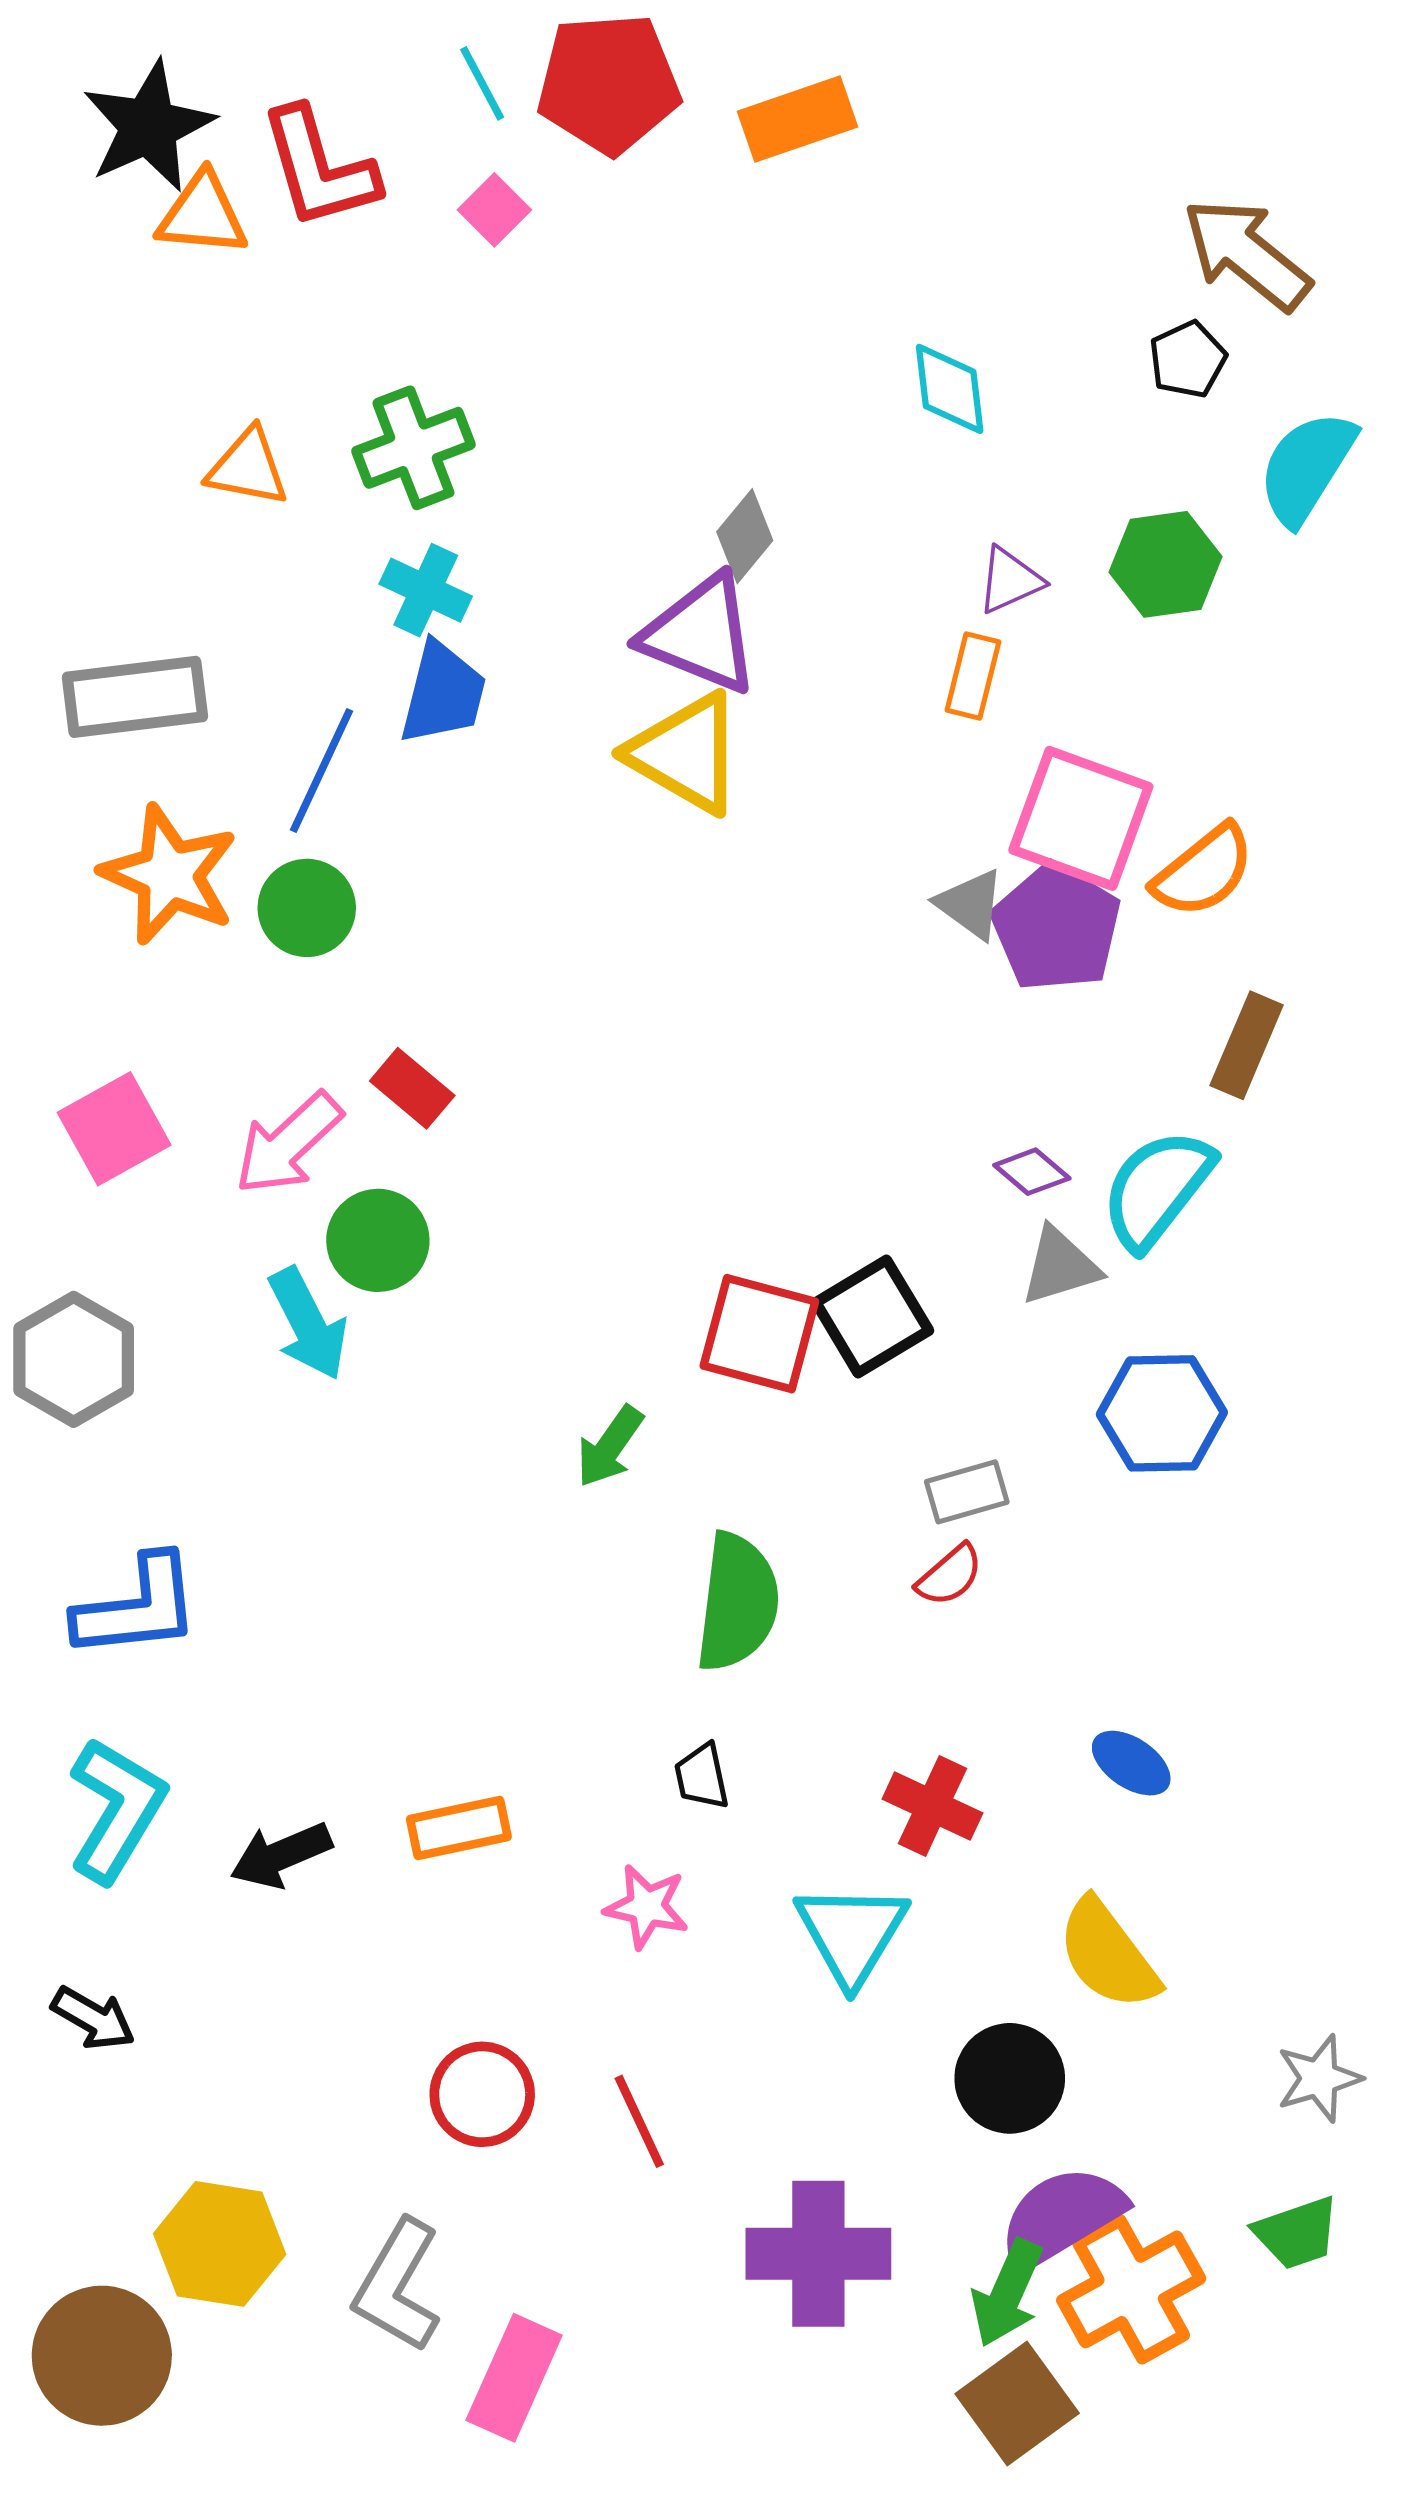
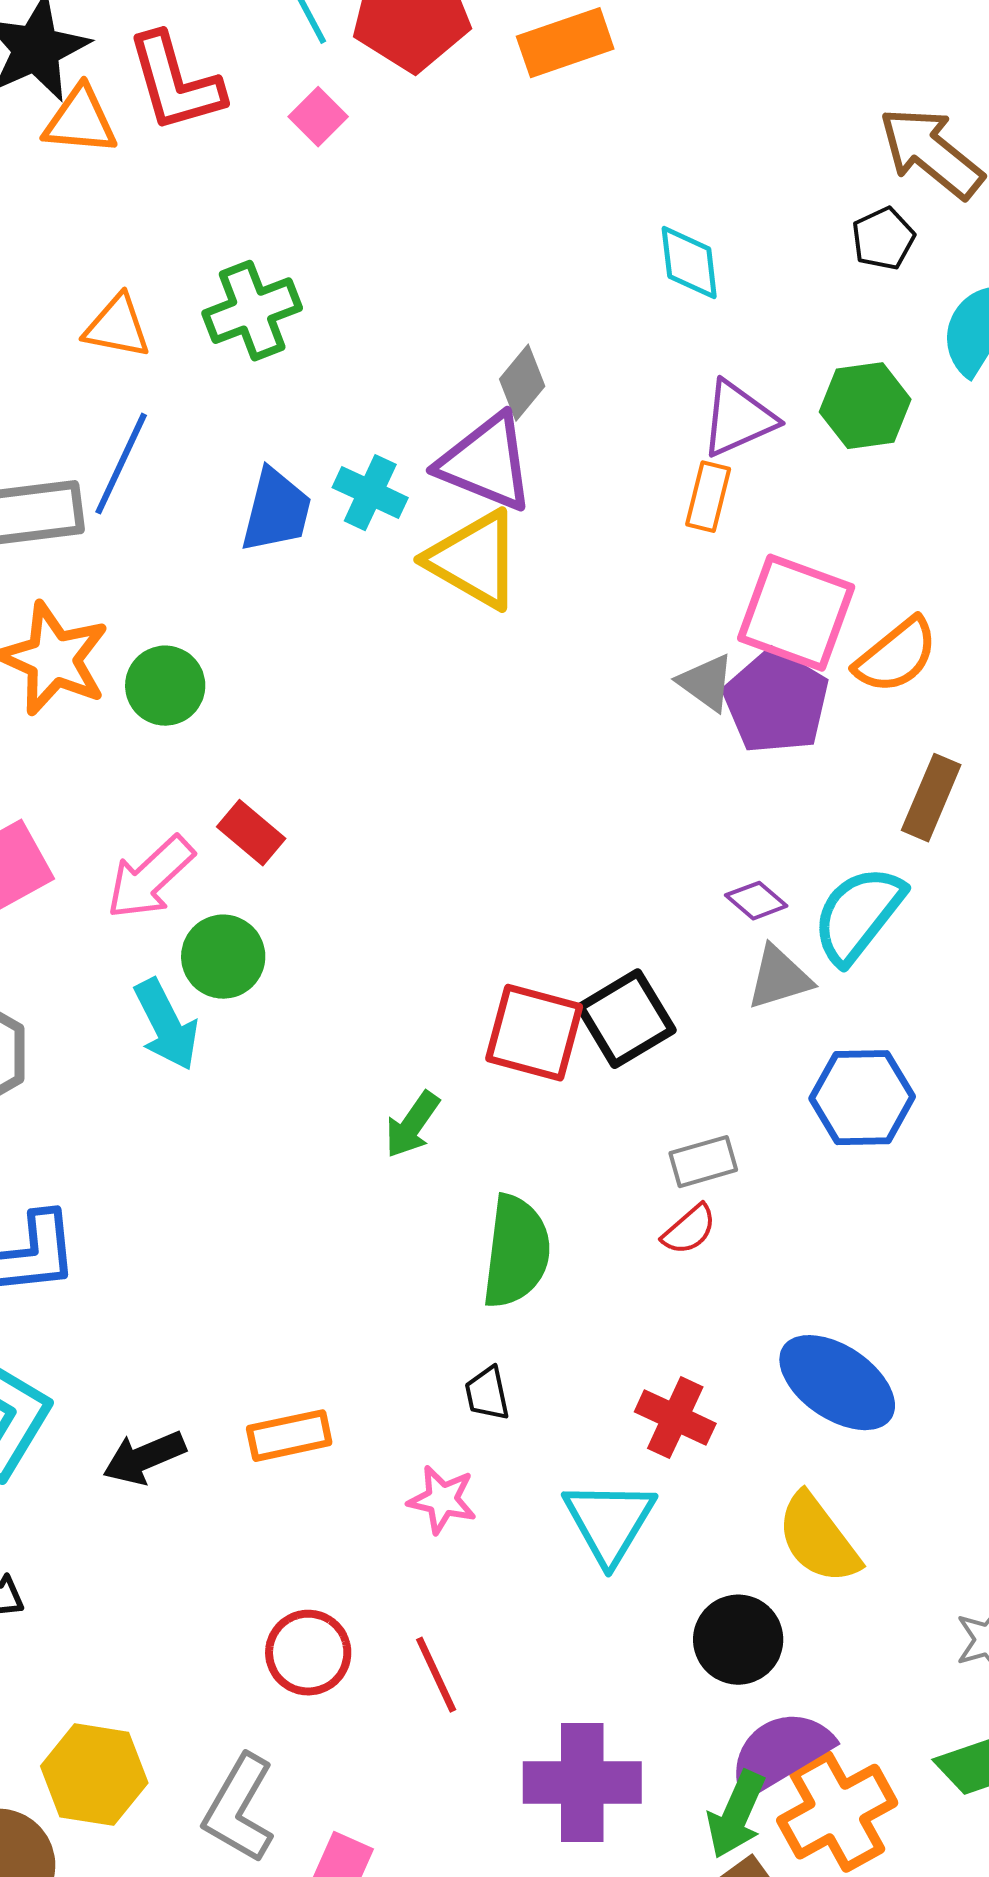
purple triangle: (1010, 580) -> (738, 419), size x1.4
cyan cross: (426, 590) -> (370, 493), moved
blue line: (321, 770) -> (121, 464), moved
blue ellipse: (1131, 1763) -> (837, 1383), size x1.8

